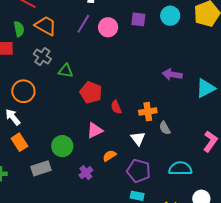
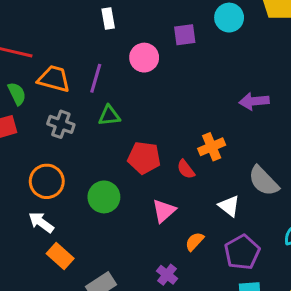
purple line: (83, 24) -> (96, 78), moved
green triangle: (66, 71) -> (109, 116), moved
orange cross: (148, 112) -> (212, 147), moved
gray semicircle: (165, 128) -> (264, 181), size x1.6
green circle: (62, 146) -> (104, 197), moved
purple pentagon: (139, 171) -> (242, 252), turned -30

